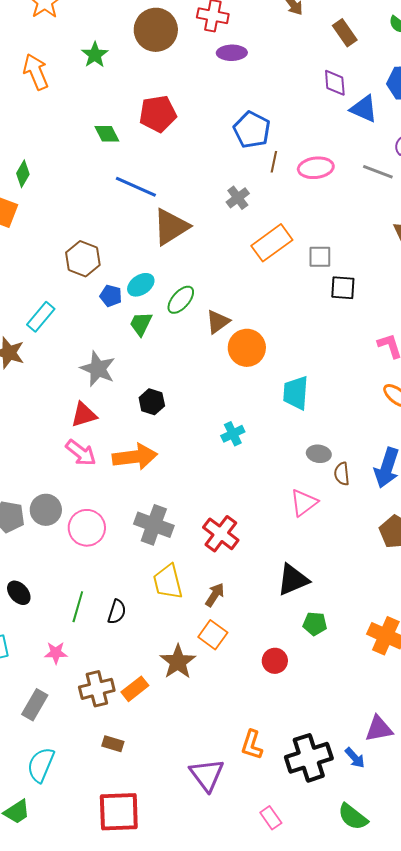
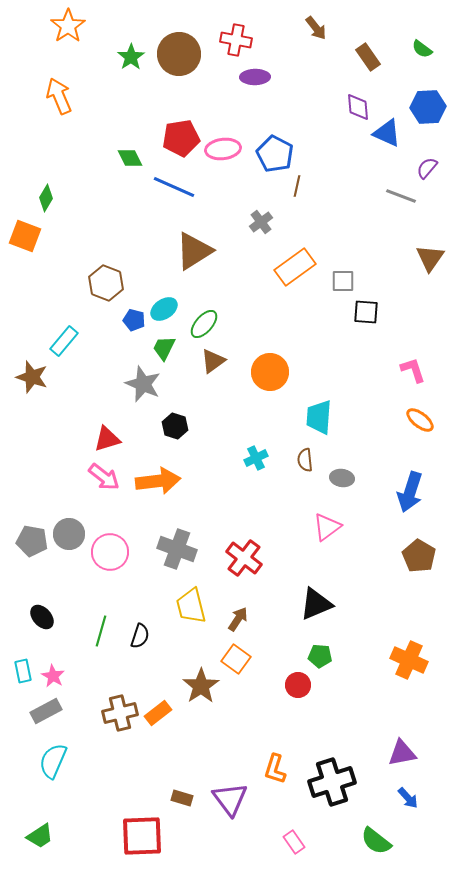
green star: (95, 55) -> (131, 57), moved
pink ellipse: (316, 168) -> (223, 149), moved
blue line: (136, 187) -> (174, 187), moved
brown triangle: (218, 322) -> (213, 361), moved
gray star: (98, 369) -> (143, 384), moved
brown semicircle: (342, 474) -> (305, 460), moved
green pentagon: (315, 624) -> (320, 656), moved
pink star: (56, 653) -> (53, 676), moved, turned 30
gray rectangle: (35, 705) -> (46, 711), moved, turned 32
brown rectangle: (113, 744) -> (182, 798), moved
blue arrow: (355, 758) -> (408, 798), moved
cyan semicircle: (41, 765) -> (53, 761), moved

